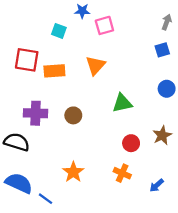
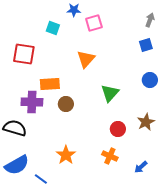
orange rectangle: (54, 71) -> (50, 84), moved
green triangle: (122, 103) -> (110, 93), turned -36
blue semicircle: (19, 183) -> (17, 165), turned 125

